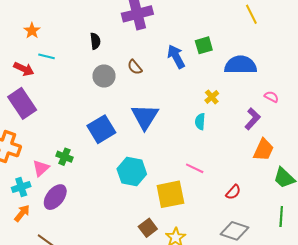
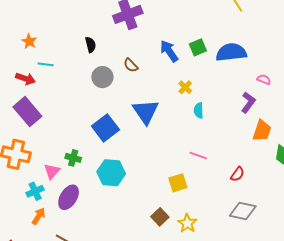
green square: (204, 45) -> (198, 47), moved
yellow cross: (212, 97) -> (185, 87), moved
cyan hexagon: (132, 171) -> (111, 173), moved
yellow square: (170, 194) -> (178, 183), size x0.7

